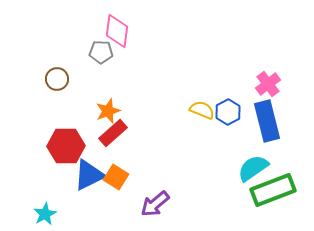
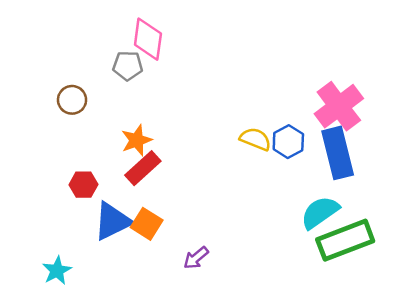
pink cross: (268, 84) -> (339, 106), size x1.5
red hexagon: (66, 146) -> (83, 185), size x0.6
purple arrow: (155, 204) -> (196, 258), size x0.7

